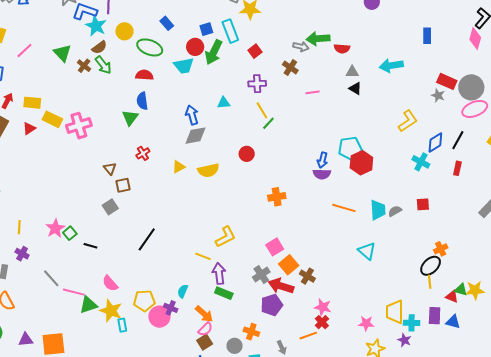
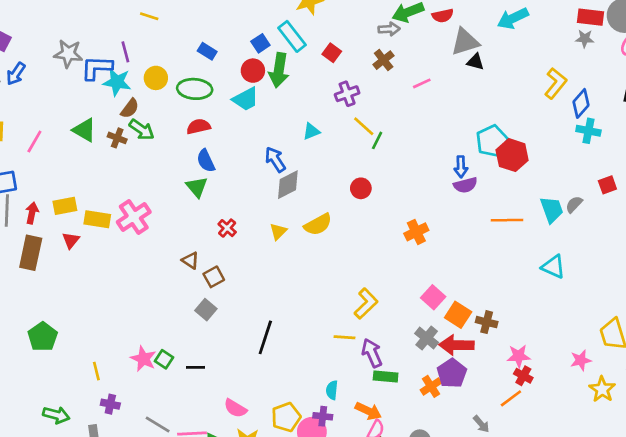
brown cross: (290, 67) -> (384, 60), turned 35
gray triangle: (352, 72) -> (465, 42), size x1.6
blue diamond: (435, 142) -> (581, 103), moved
orange cross: (251, 332) -> (431, 386), moved, turned -35

